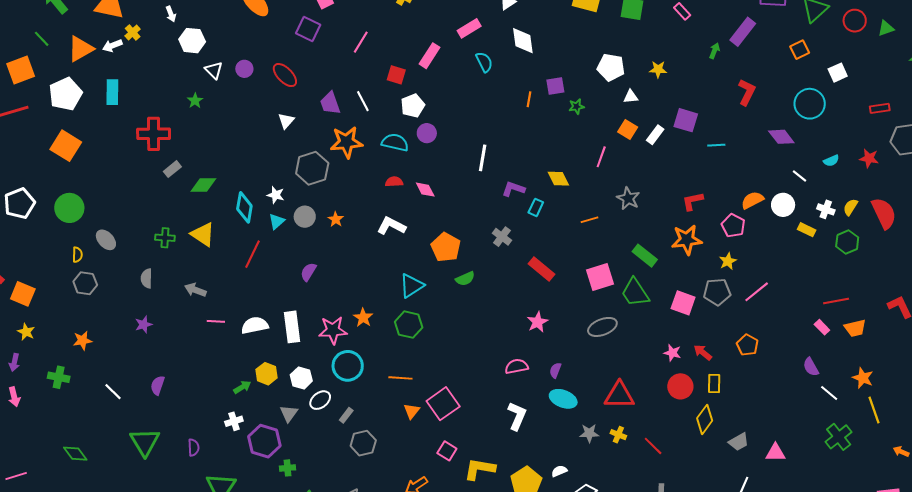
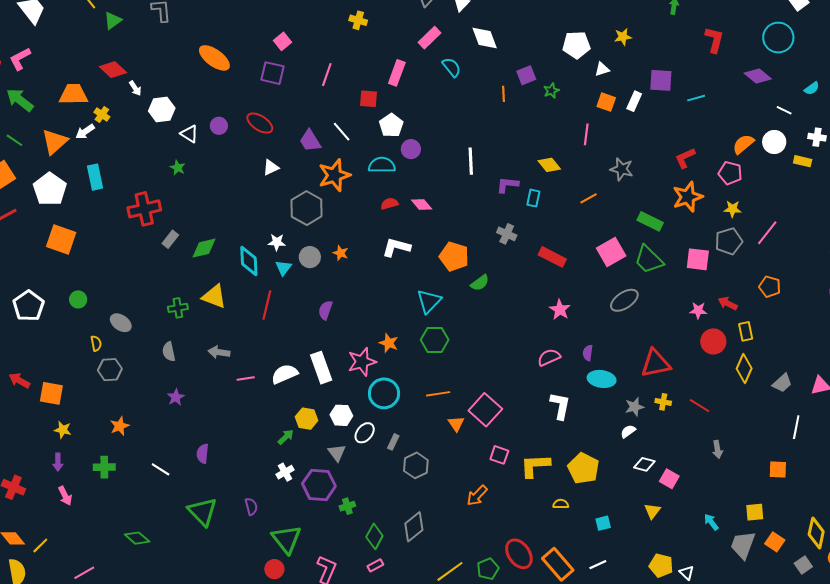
white triangle: (286, 121) -> (271, 167), turned 36
green circle: (69, 208) -> (78, 299), size x0.6
yellow star: (728, 261) -> (733, 209), turned -30
white semicircle: (559, 471) -> (628, 431), moved

